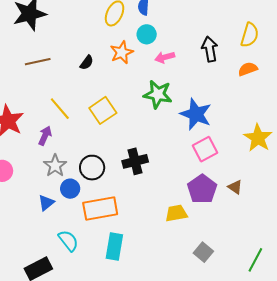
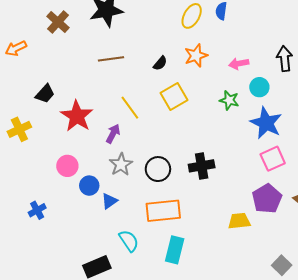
cyan circle: (147, 34) -> (259, 87), moved
green star: (158, 94) -> (229, 100), size x0.7
yellow square: (103, 110) -> (174, 96), moved
blue circle: (70, 189) -> (89, 186), moved
gray square: (203, 252) -> (282, 265), moved

